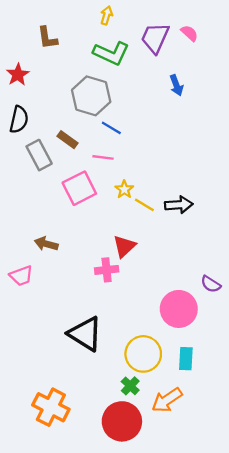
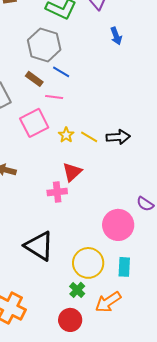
brown rectangle: (67, 140) -> (34, 79), moved
yellow star: (124, 189) -> (66, 135), moved
red circle: (122, 421) -> (70, 320), size x0.7

